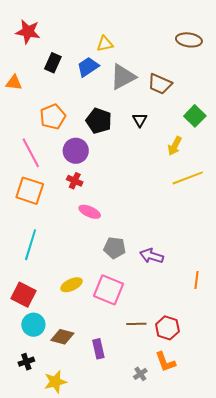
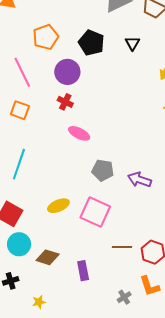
orange square: (30, 191) -> (20, 110), size x0.7
yellow star: (55, 382) -> (39, 302), size x0.6

